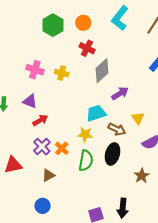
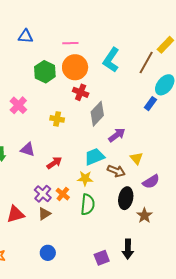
orange circle: (83, 23) -> (75, 67), size x1.6
pink cross: (35, 70) -> (18, 105), moved, turned 30
red arrow: (40, 120) -> (54, 163), moved
black ellipse: (113, 154) -> (126, 198), moved
brown triangle: (48, 175) -> (44, 214), moved

